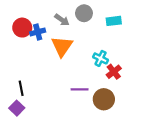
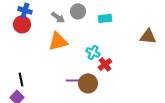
blue cross: (38, 32) -> (25, 10), moved, turned 32
orange triangle: (62, 46) -> (58, 41), turned 40
brown circle: (104, 99) -> (88, 83), moved

